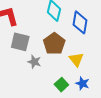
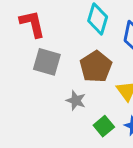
gray star: (34, 62) -> (76, 101), moved

